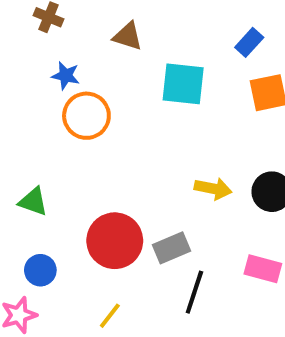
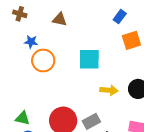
cyan square: (183, 84) -> (89, 59), moved
green triangle: (33, 202) -> (23, 118), moved

